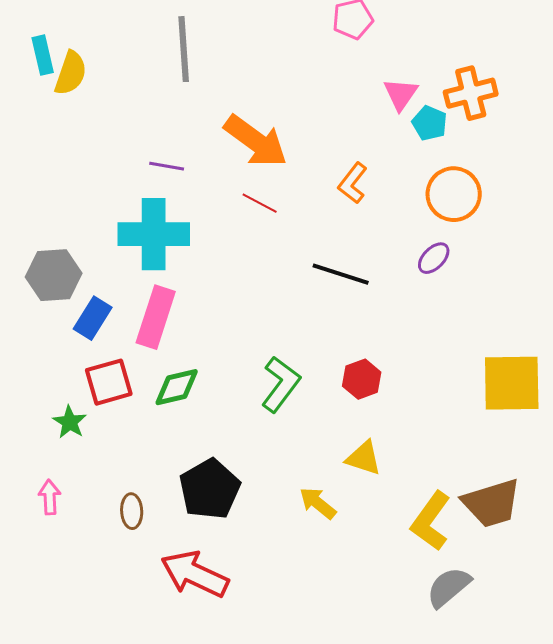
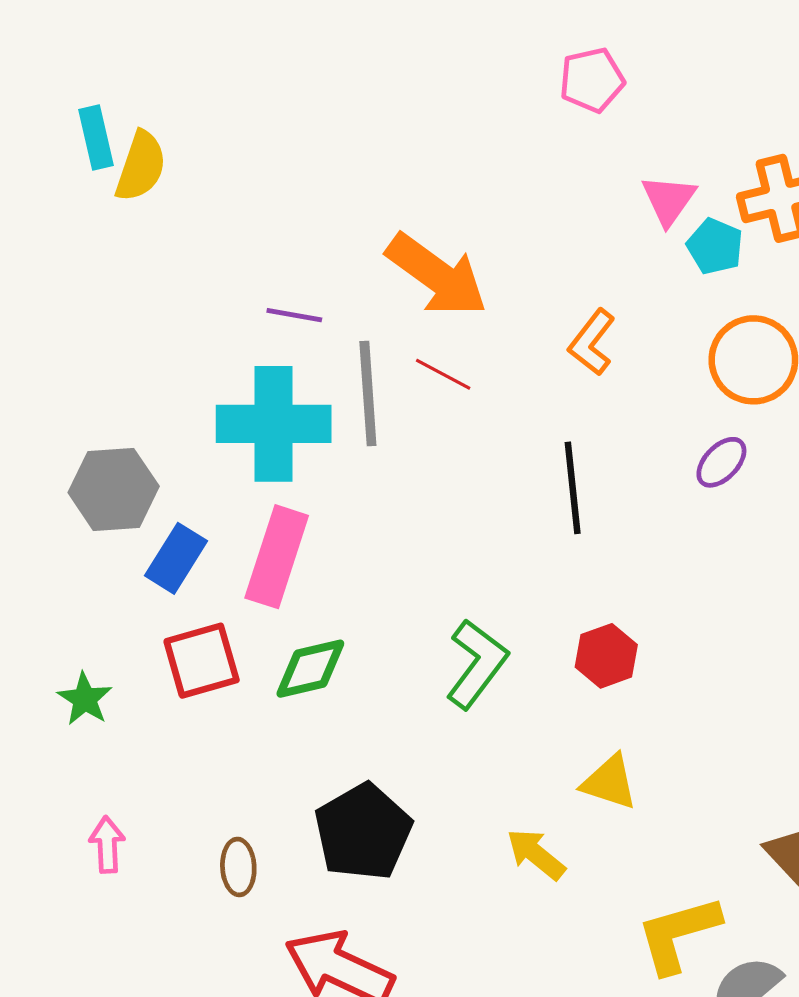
gray line: (184, 49) -> (368, 394), moved
black line: (341, 274) -> (573, 488), turned 66
green star: (70, 422) -> (85, 699), moved
yellow L-shape: (431, 521) -> (678, 934), moved, turned 38

